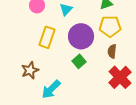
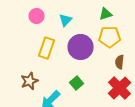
brown semicircle: (112, 51) -> (120, 62), moved
green square: (79, 61) -> (76, 83), moved

